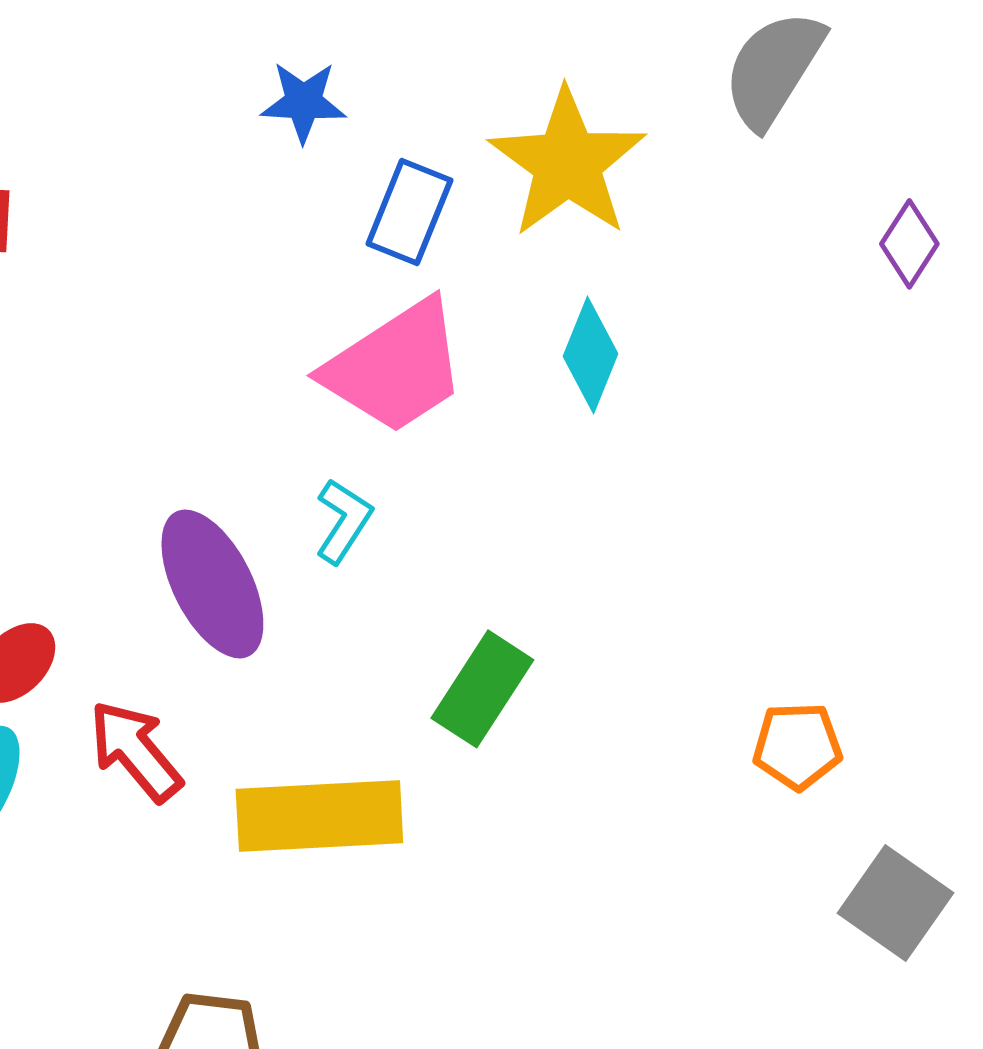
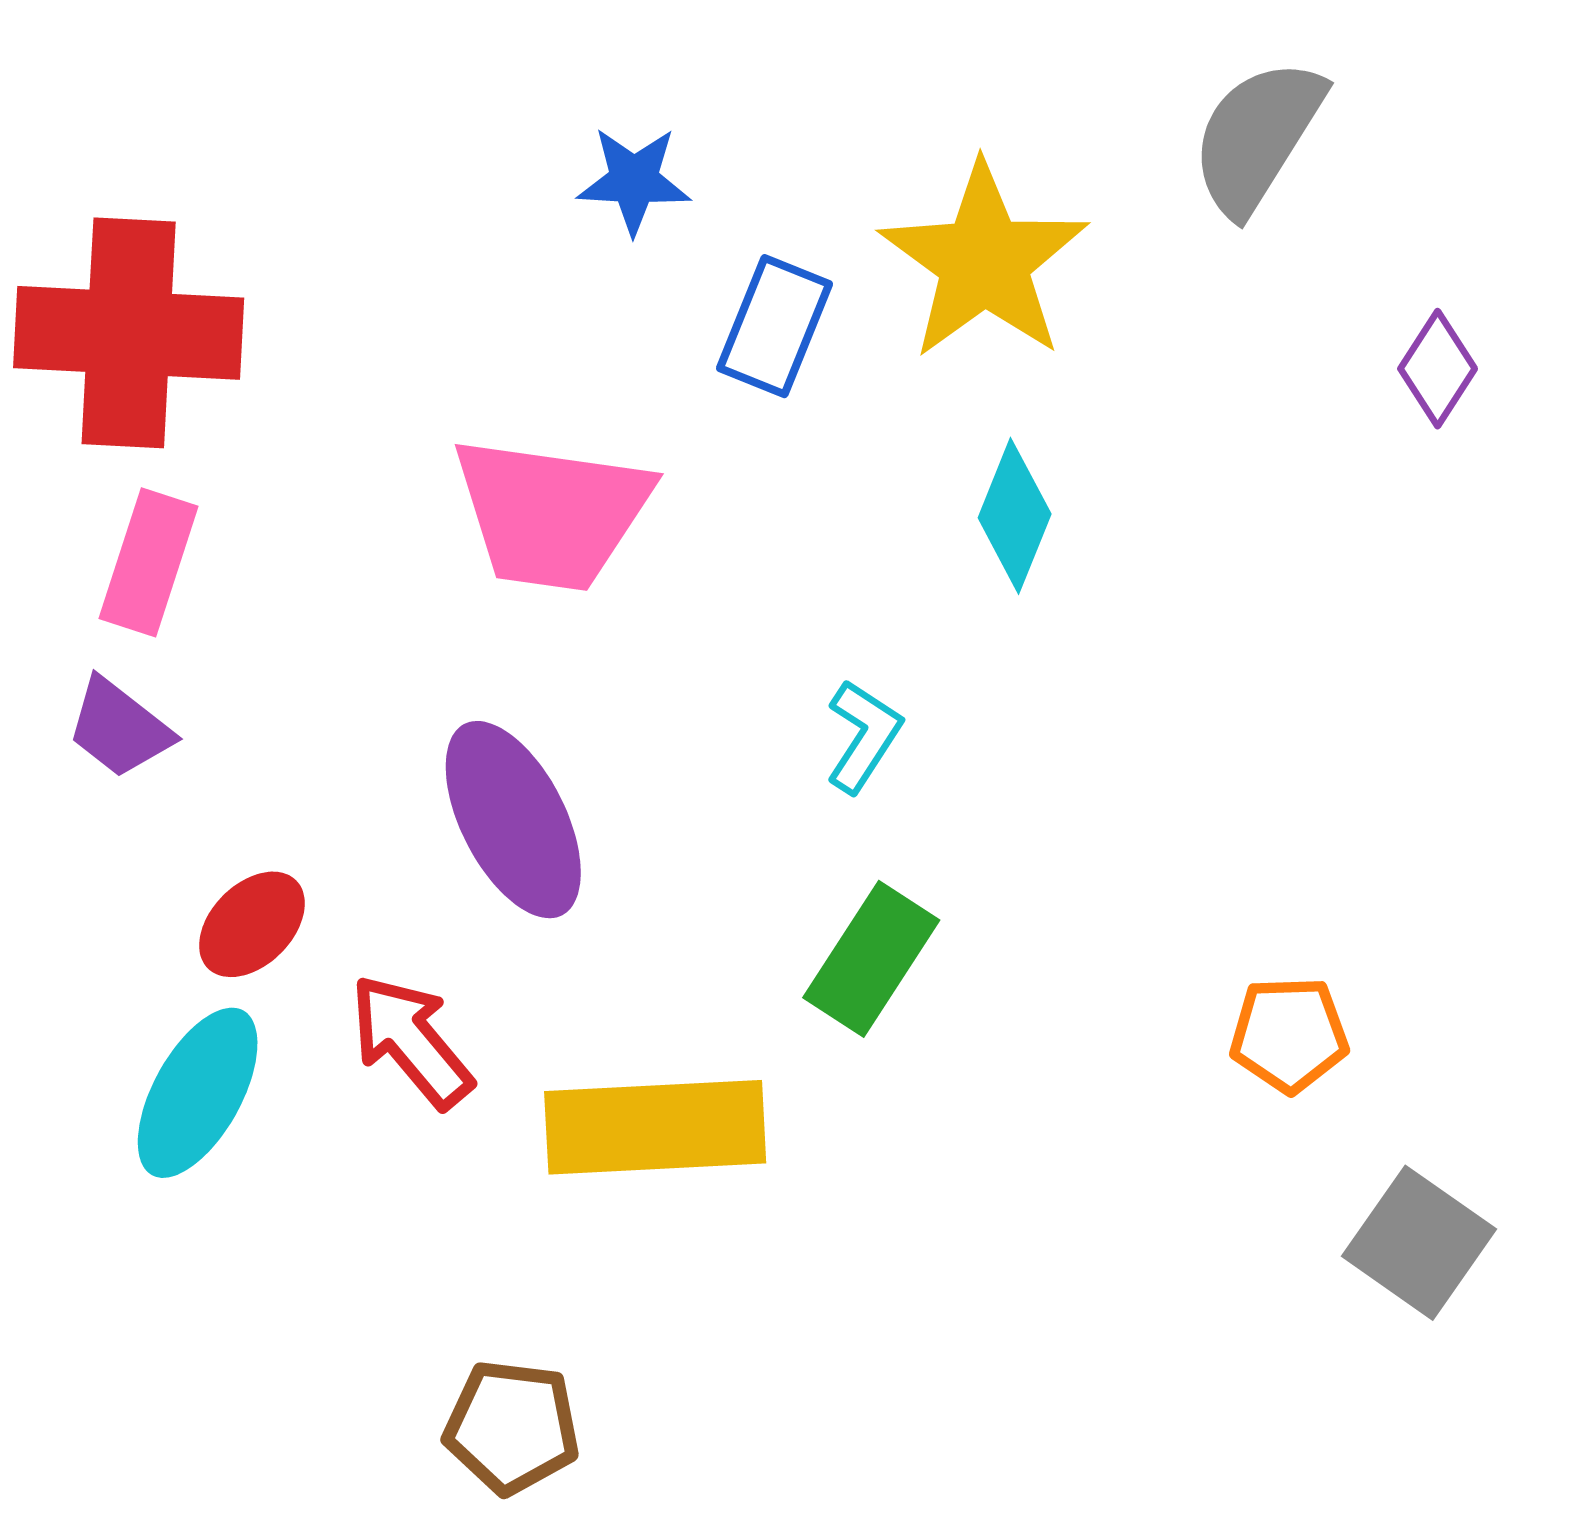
pink trapezoid: (395, 367) -> (552, 513), moved, turned 41
cyan L-shape: (343, 521) -> (863, 736), moved

